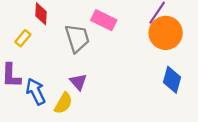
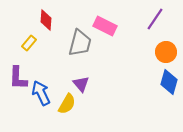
orange circle: (166, 33) -> (166, 52), moved, size x0.7
gray trapezoid: (77, 38) -> (80, 43), turned 32

